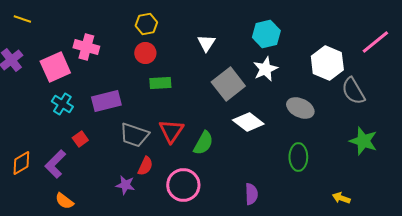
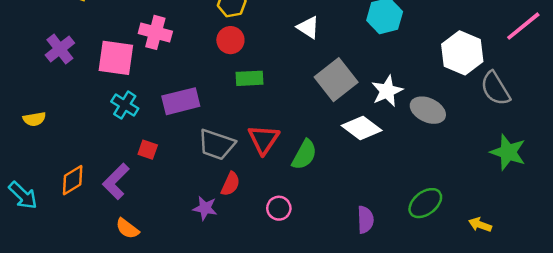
white triangle: (206, 43) -> (308, 27), turned -30
pink square: (55, 67) -> (116, 58), turned 32
white star: (265, 69) -> (387, 91), moved
red square: (80, 139) -> (148, 150), turned -35
green ellipse: (298, 157) -> (425, 203), moved, turned 52
pink circle: (183, 185) -> (279, 208), size x0.6

